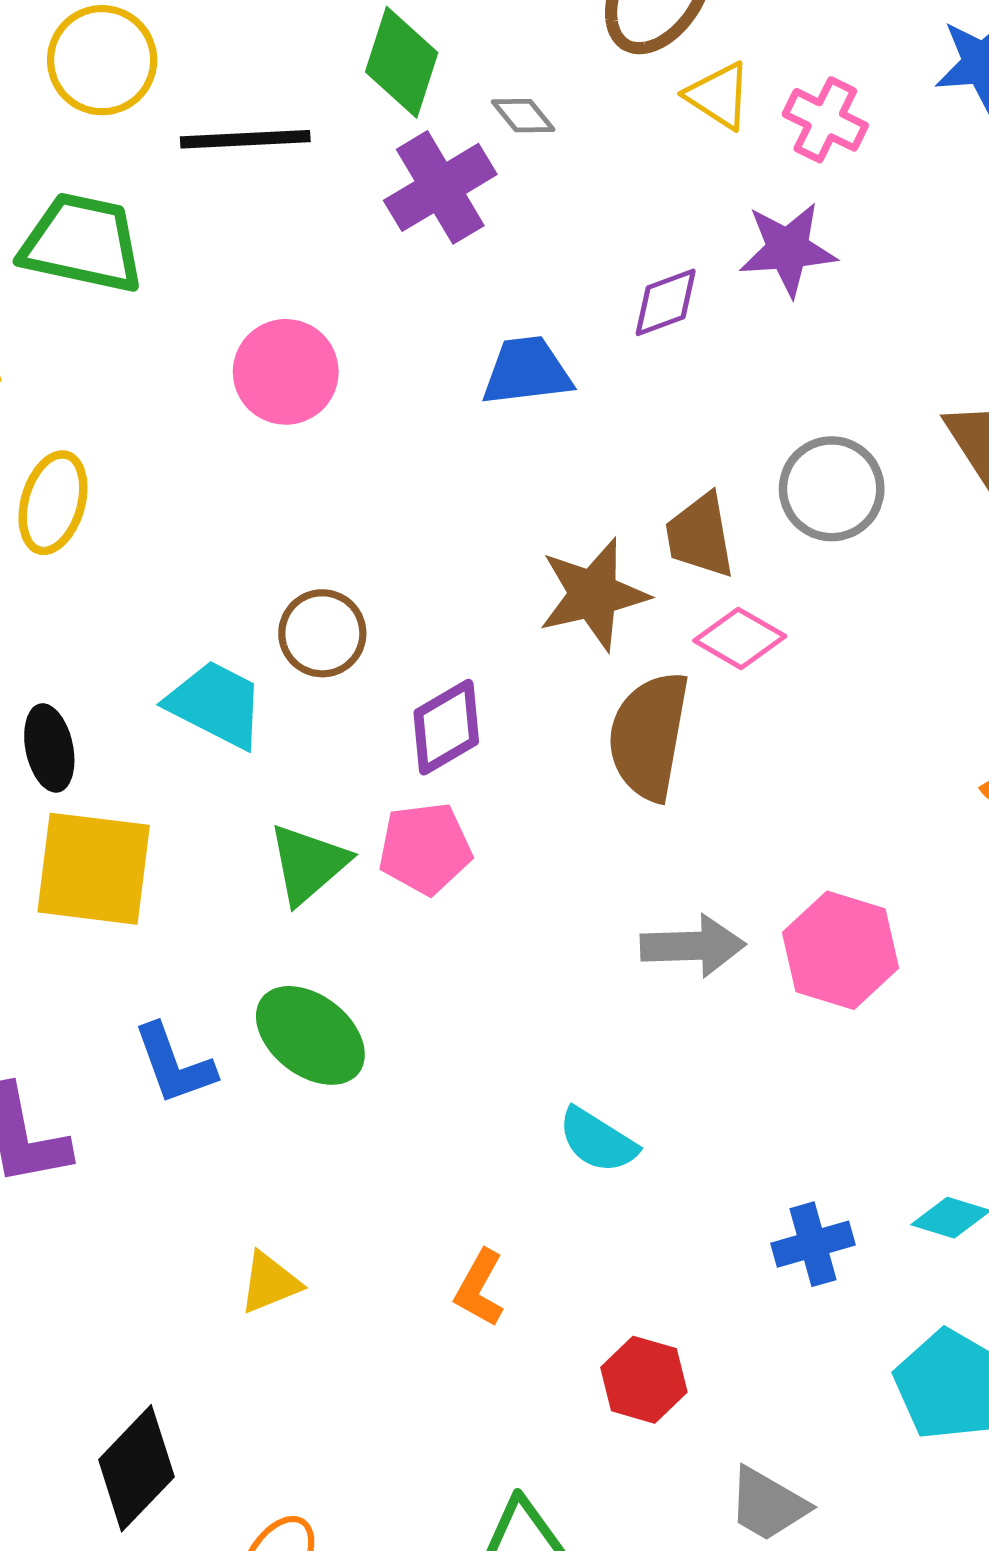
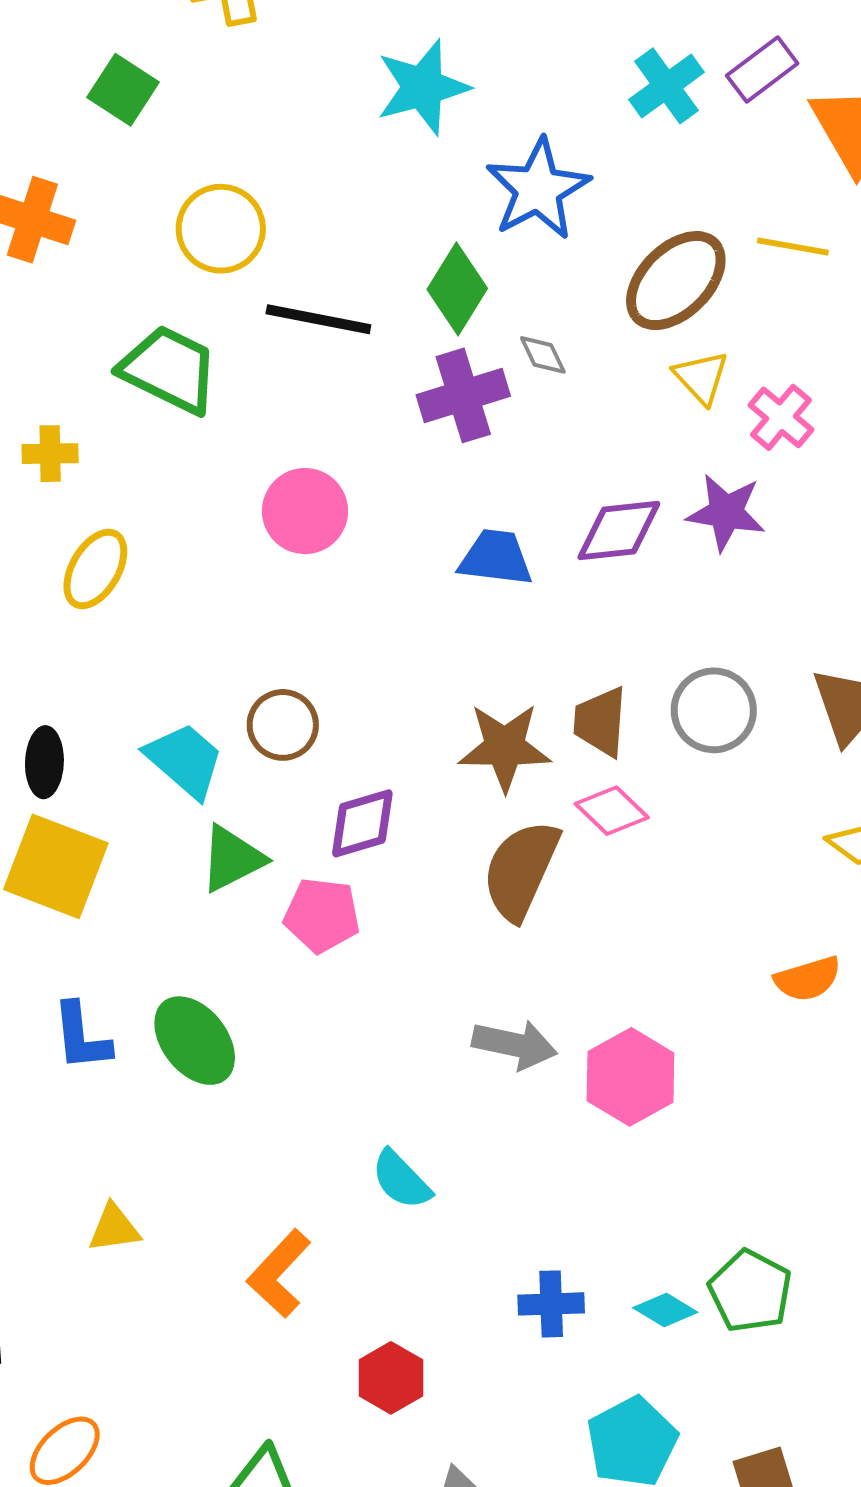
purple diamond: (666, 302) -> (619, 530), size x1.4
green triangle: (308, 864) -> (232, 859), moved
orange L-shape: (479, 1288) -> (279, 1274), size x1.4

